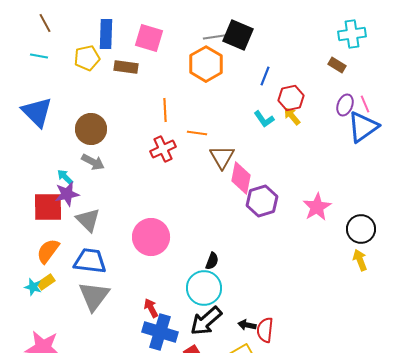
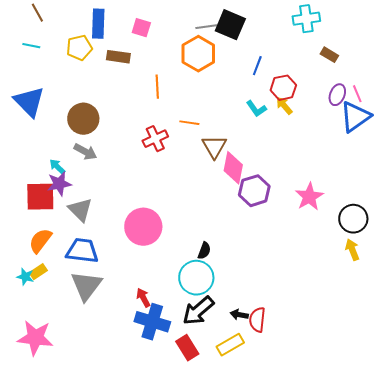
cyan cross: (352, 34) -> (306, 19), moved
pink square: (149, 38) -> (141, 28), size x0.7
orange line: (165, 110) -> (157, 87), moved

